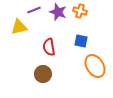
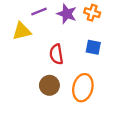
orange ellipse: (95, 66) -> (83, 88), moved, turned 45

